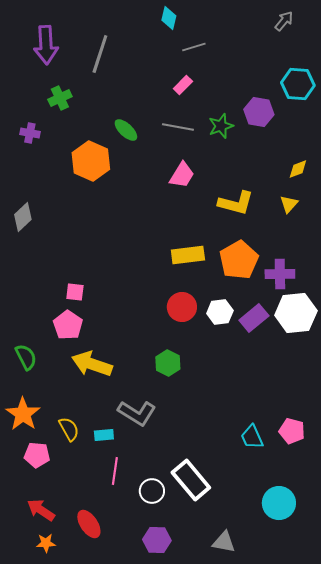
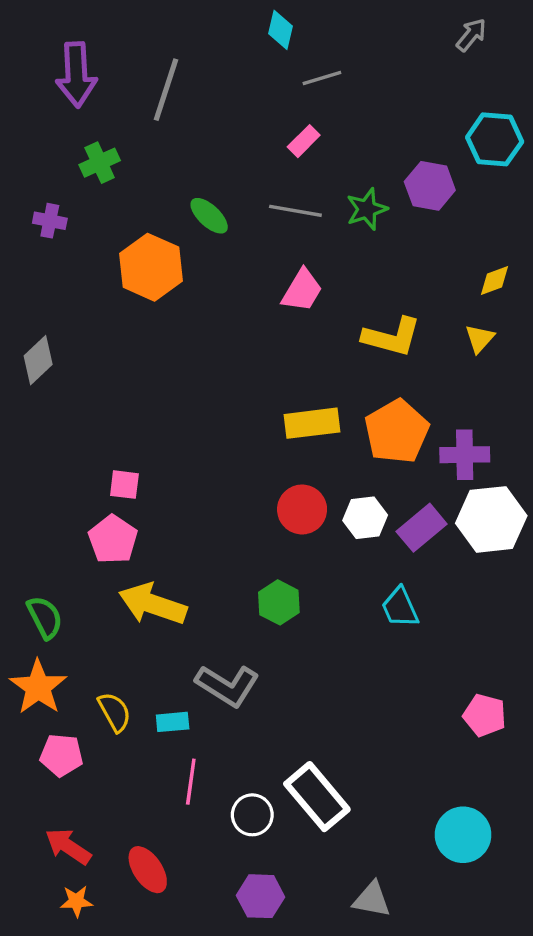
green semicircle: (26, 357) -> (45, 617), moved
cyan trapezoid: (252, 437) -> (400, 607), moved

